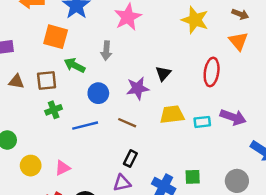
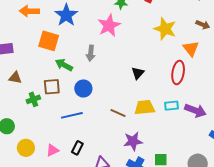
orange triangle: (238, 41) -> (191, 49), moved
brown square: (47, 81) -> (52, 87), moved
purple star: (138, 88) -> (133, 141), moved
green cross: (54, 110) -> (33, 99), moved
cyan rectangle: (202, 122) -> (172, 106), moved
brown line: (127, 123) -> (118, 113), moved
black rectangle: (130, 159) -> (77, 148), moved

